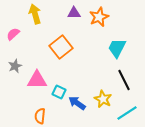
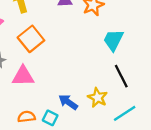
orange square: (61, 47) -> (31, 39), moved
cyan square: (59, 92) -> (50, 118), moved
orange semicircle: (40, 116) -> (26, 117), turned 77

